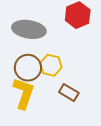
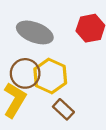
yellow hexagon: (51, 65) -> (50, 76), size x1.4

